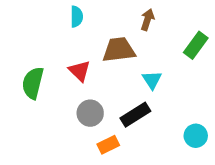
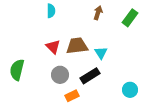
green rectangle: (196, 45) -> (130, 18), moved
brown trapezoid: (119, 50) -> (77, 46), moved
green semicircle: (33, 83) -> (17, 70), moved

